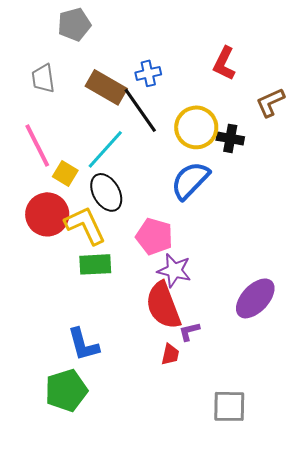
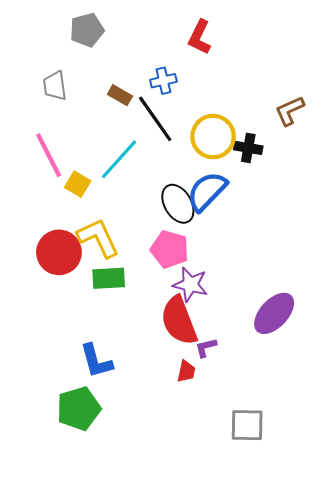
red L-shape: (224, 63) -> (200, 37), moved
brown rectangle: (106, 87) -> (120, 95), size x0.6
black ellipse: (106, 192) -> (178, 204), moved
red circle: (47, 214) -> (59, 252), moved

